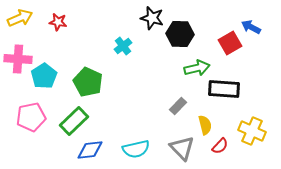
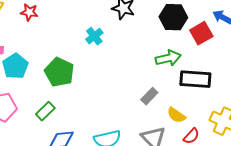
black hexagon: (180, 34) -> (173, 17), moved
green rectangle: (74, 121) -> (45, 111), size x0.7
yellow semicircle: (205, 125) -> (176, 115), turned 138

